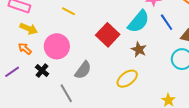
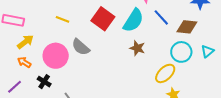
yellow arrow: (29, 29) -> (25, 42), turned -54
red square: (108, 35) -> (103, 19), moved
gray semicircle: (83, 70) -> (81, 47), moved, turned 102
yellow ellipse: (127, 79) -> (165, 73), moved

